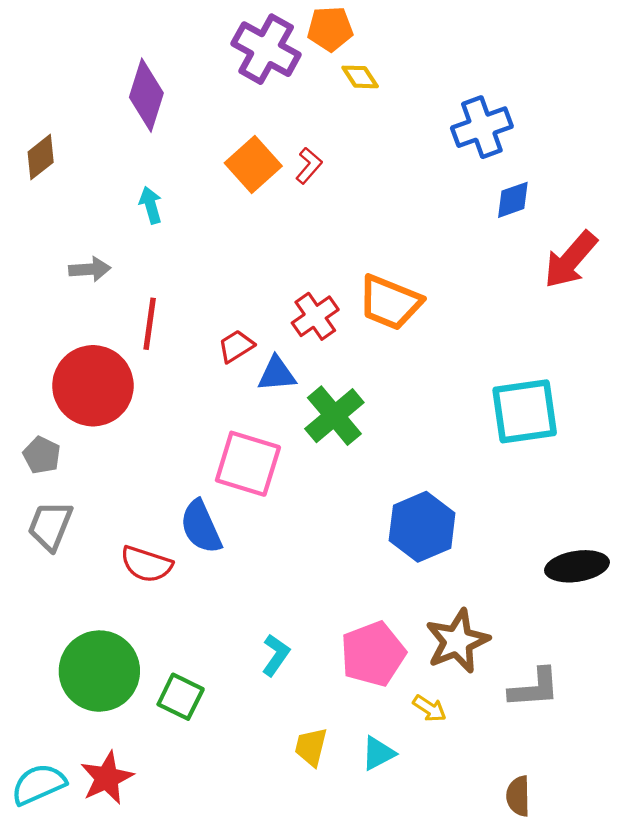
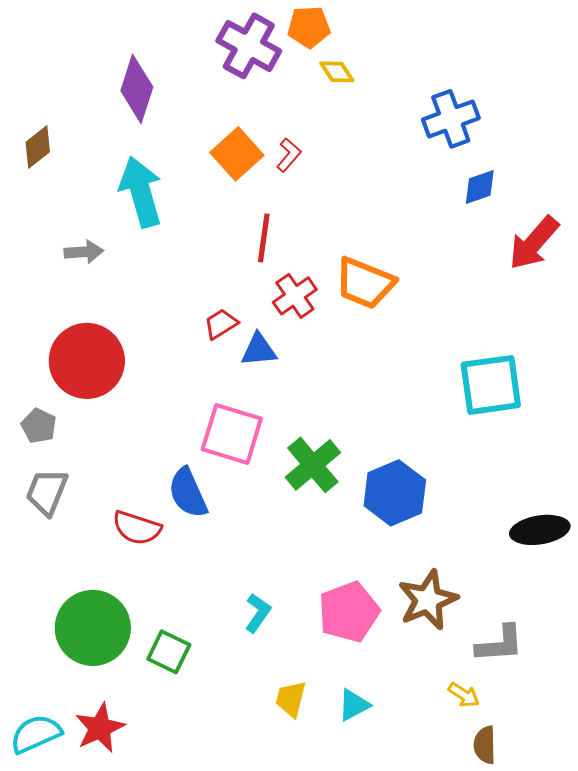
cyan arrow: (151, 205) -> (141, 192), size x2.0
red line: (150, 324) -> (264, 238), moved
green cross: (334, 416) -> (313, 465), moved
yellow arrow: (430, 708) -> (464, 695), moved

